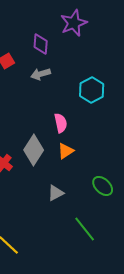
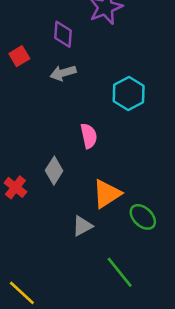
gray diamond: (34, 150) -> (54, 171), size x0.7
orange triangle: (66, 151) -> (107, 194), moved, size x1.4

